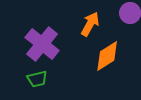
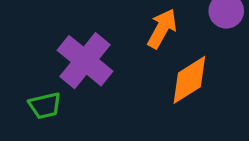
green trapezoid: (37, 79) -> (45, 106), moved

